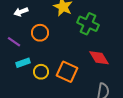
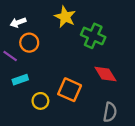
orange circle: (40, 33) -> (29, 43), moved
yellow circle: (41, 72) -> (40, 101), moved

